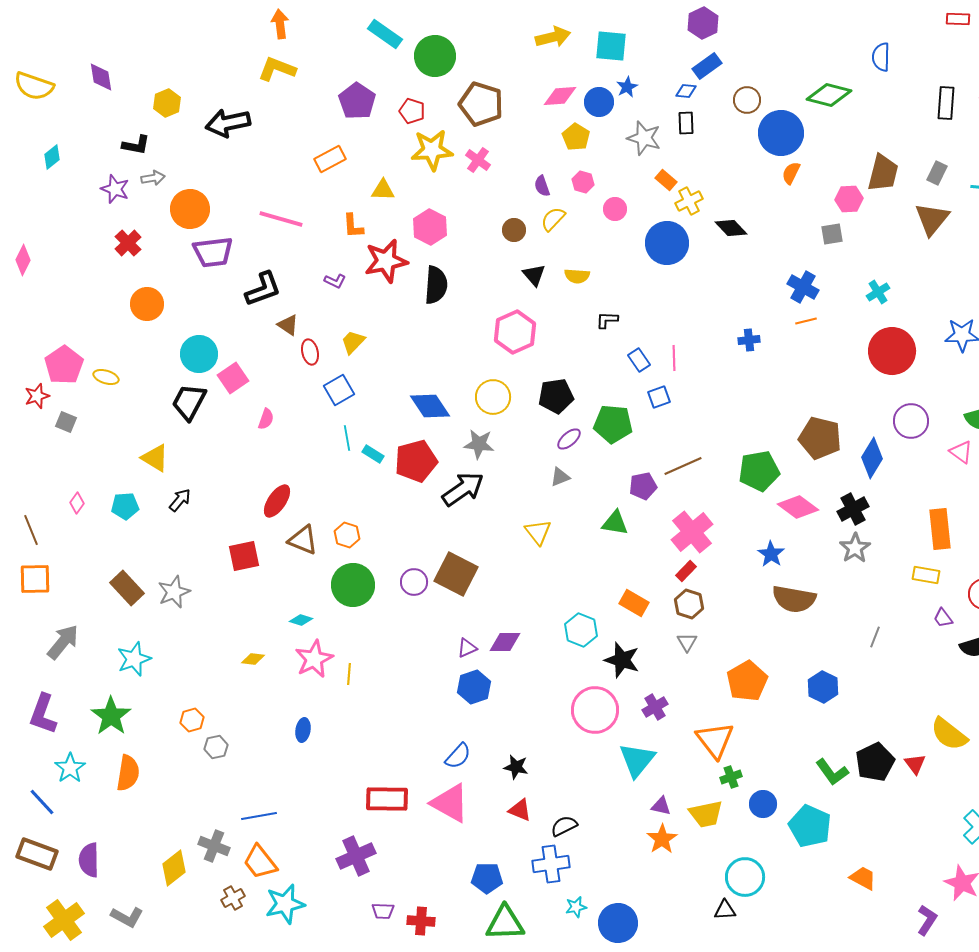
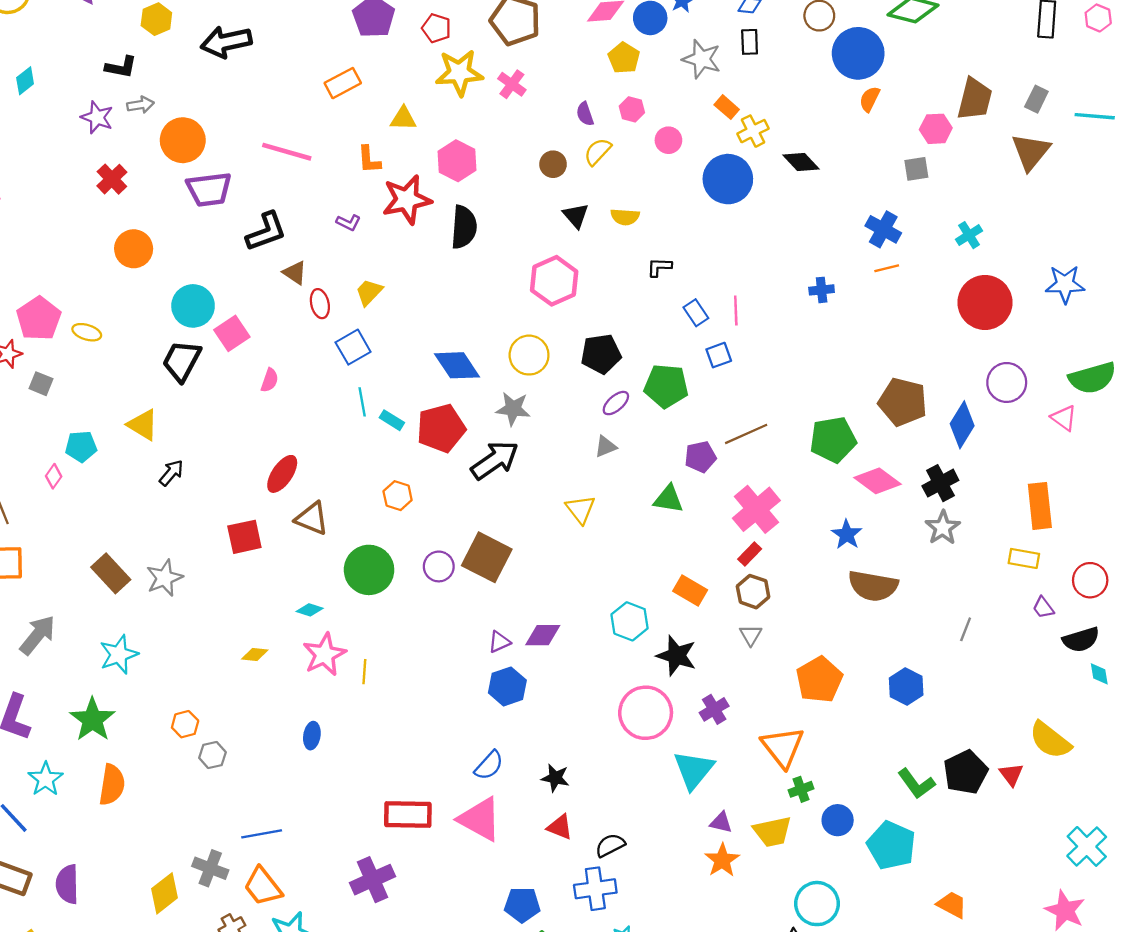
cyan pentagon: (125, 506) -> (81, 446), moved
orange hexagon: (347, 535) -> (398, 496), moved

